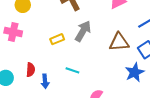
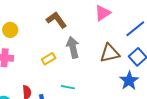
gray arrow: (83, 31) -> (73, 47), turned -35

